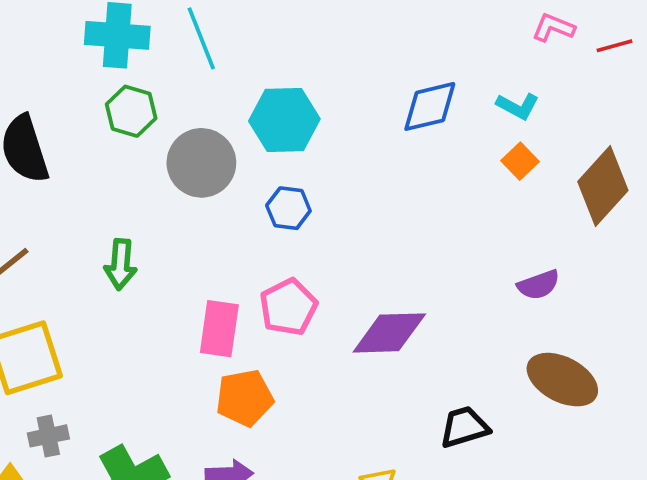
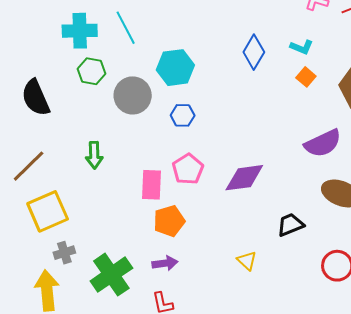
blue diamond: (430, 106) -> (254, 52), turned -40
purple semicircle: (539, 285) -> (323, 143), size x1.6

